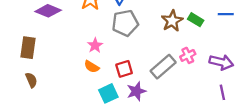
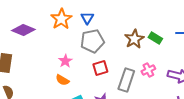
gray rectangle: (163, 67) -> (126, 80), turned -30
red square: (124, 69) -> (100, 68), moved

